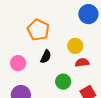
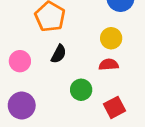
yellow circle: (75, 46) -> (111, 38), moved

